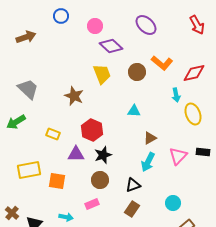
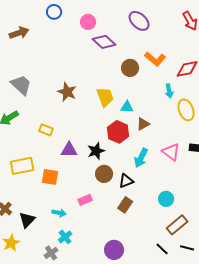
yellow trapezoid: (102, 74) -> (105, 97), moved
red hexagon: (92, 130) -> (118, 132), moved
brown triangle: (150, 138) -> (143, 124), moved
pink triangle: (178, 156) -> (171, 152), turned -36
brown circle: (100, 180) -> (104, 174), moved

